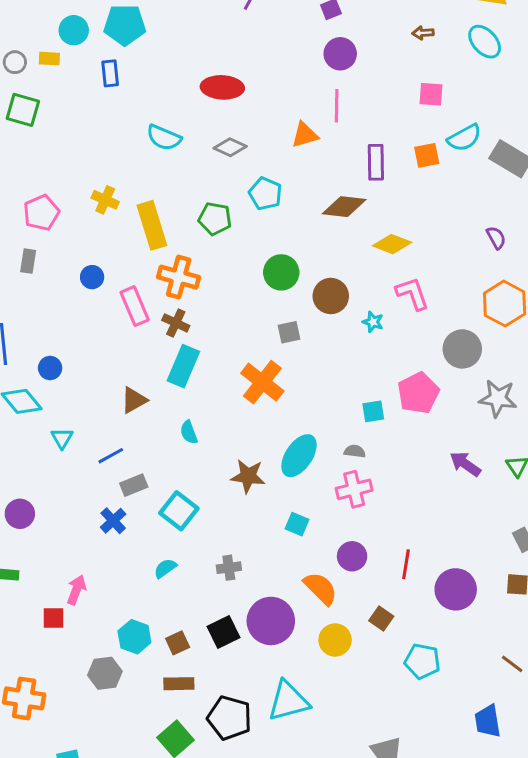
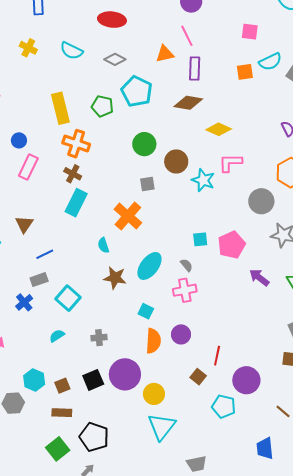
pink line: (337, 106) -> (187, 36), turned -30
purple rectangle: (376, 162) -> (195, 68), moved
cyan pentagon: (265, 194) -> (137, 91), size x1.4
yellow cross: (105, 200) -> (28, 48), moved
pink L-shape: (412, 293) -> (230, 163), turned -75
pink rectangle: (135, 306) -> (28, 167), moved, turned 45
cyan star: (373, 322) -> (203, 180), size x1.6
pink pentagon: (418, 393) -> (232, 245), moved
brown triangle: (134, 400) -> (24, 224), moved, turned -30
cyan semicircle: (189, 432) -> (103, 245), moved
gray semicircle: (355, 451) -> (186, 265), turned 40
blue line: (111, 456) -> (45, 254), moved
red line: (406, 564) -> (217, 356), moved
orange semicircle: (321, 588) -> (153, 341), moved, turned 45
purple circle: (456, 589) -> (246, 380), moved
yellow circle: (335, 640) -> (154, 394), moved
cyan triangle: (288, 701) -> (162, 427), moved, turned -40

